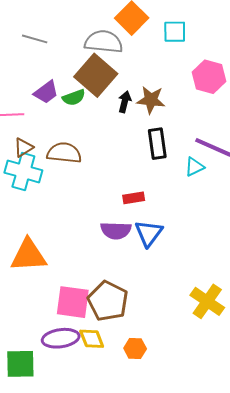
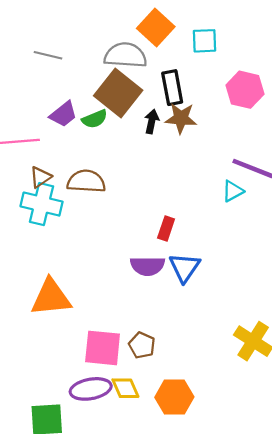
black rectangle: (157, 144) -> (172, 88), moved
red rectangle: (134, 198) -> (166, 229), turned -60
brown pentagon: (108, 301) -> (142, 345), size x0.6
orange hexagon: (135, 348) -> (174, 397), size x1.5

